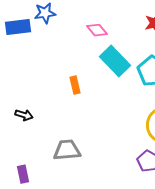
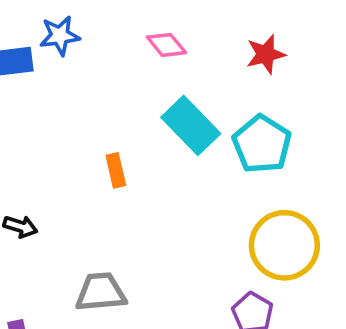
pink diamond: (97, 30) -> (166, 45), moved

